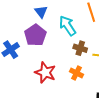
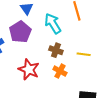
brown cross: (80, 48) -> (56, 50), moved

